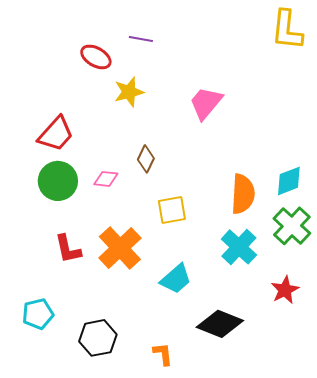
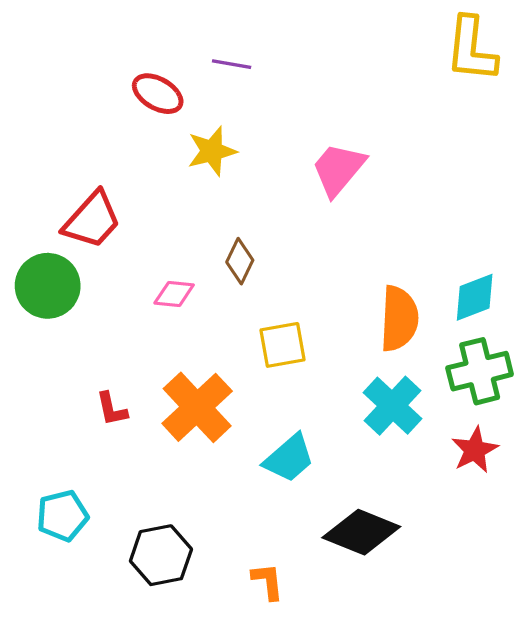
green circle: (58, 181) -> (48, 286), moved
green cross: (292, 226) -> (480, 371), turned 33
red L-shape: (68, 249) -> (112, 409), size x0.7
red star: (285, 290) -> (475, 450), moved

